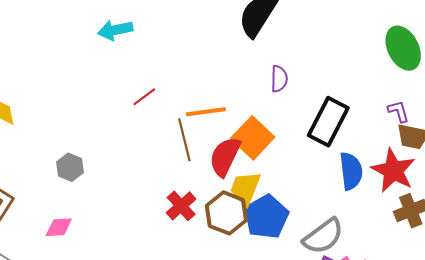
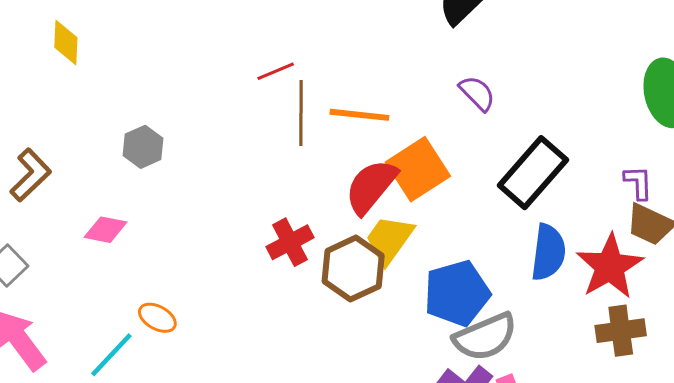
purple semicircle: (279, 79) -> (477, 93), turned -60
brown line: (184, 140) -> (301, 113), moved
blue pentagon: (266, 217) -> (457, 293), moved

